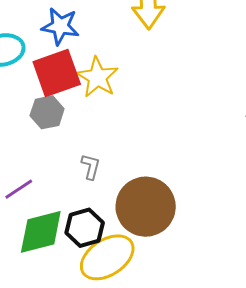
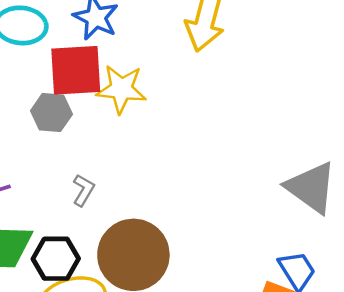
yellow star: (97, 77) -> (121, 89), turned 30

